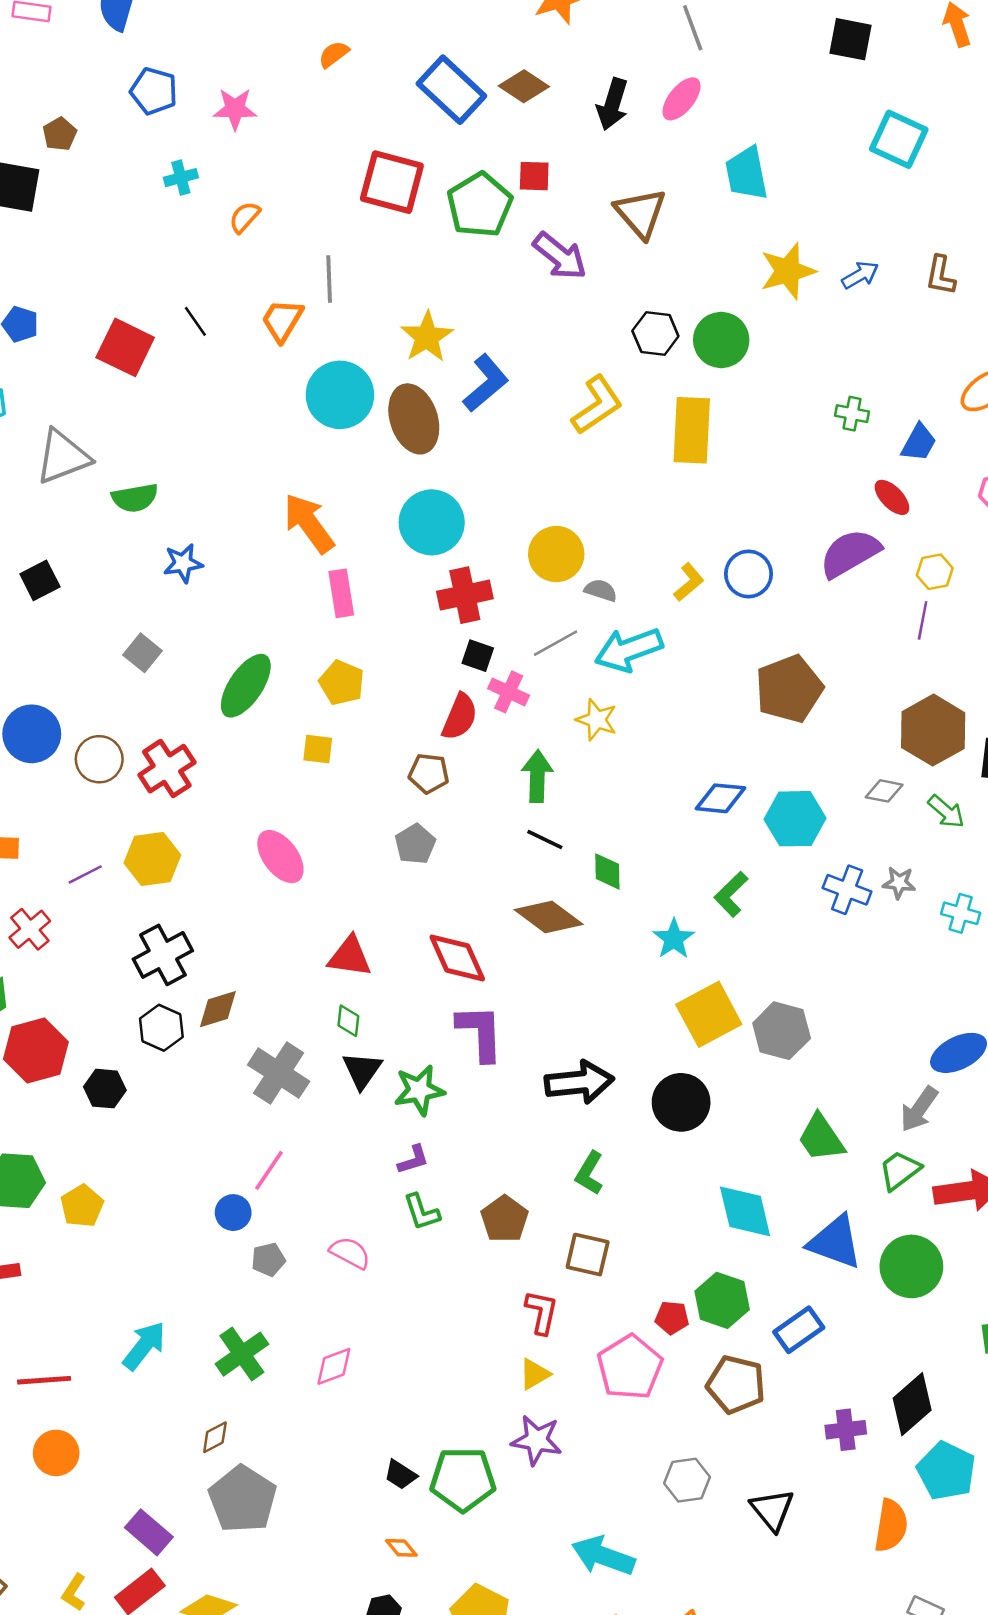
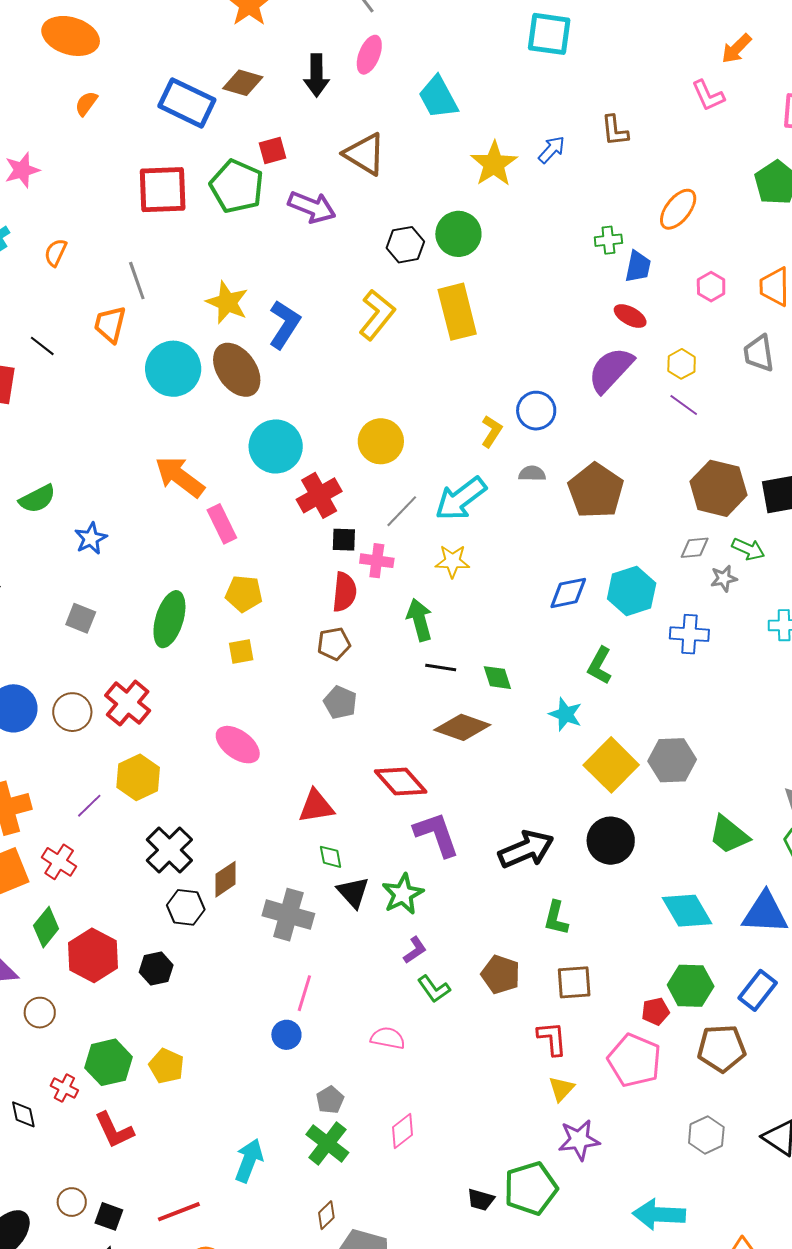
green cross: (852, 414) -> (608, 240), moved
gray semicircle: (601, 590) -> (532, 474), moved
purple line: (923, 620) -> (684, 405), turned -48
gray star: (899, 883) -> (724, 578), moved
gray pentagon: (268, 1260) -> (330, 1100), moved

